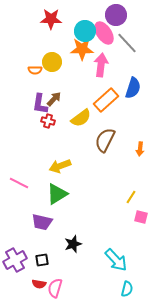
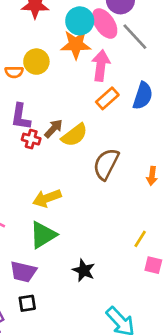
brown arrow: (54, 99) -> (53, 129), moved
orange rectangle: (106, 100) -> (107, 98), moved, size x0.7
black star: (73, 244) -> (84, 270), moved, turned -30
black square: (42, 260) -> (27, 303), moved

